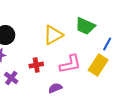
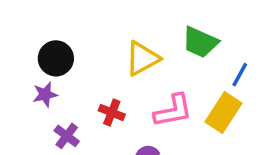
red cross: (36, 65) -> (112, 112), turned 32

